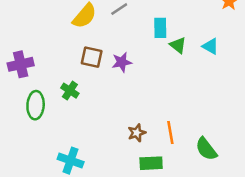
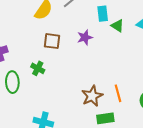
purple star: (122, 62) -> (85, 37), moved
brown star: (137, 133) -> (92, 96), size x1.5

